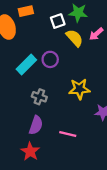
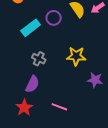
purple circle: (50, 59) -> (54, 18), moved
pink line: (68, 134) -> (59, 107), moved

